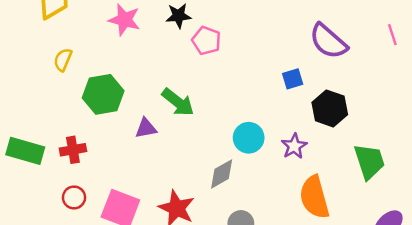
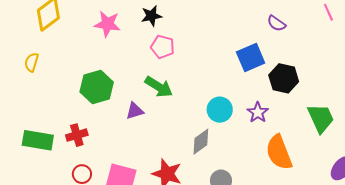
pink pentagon: (206, 41) -> (163, 47), moved
purple semicircle: (328, 41) -> (276, 23), size x0.6
yellow semicircle: (63, 60) -> (32, 62), moved
blue square: (293, 79) -> (251, 57), size x1.6

